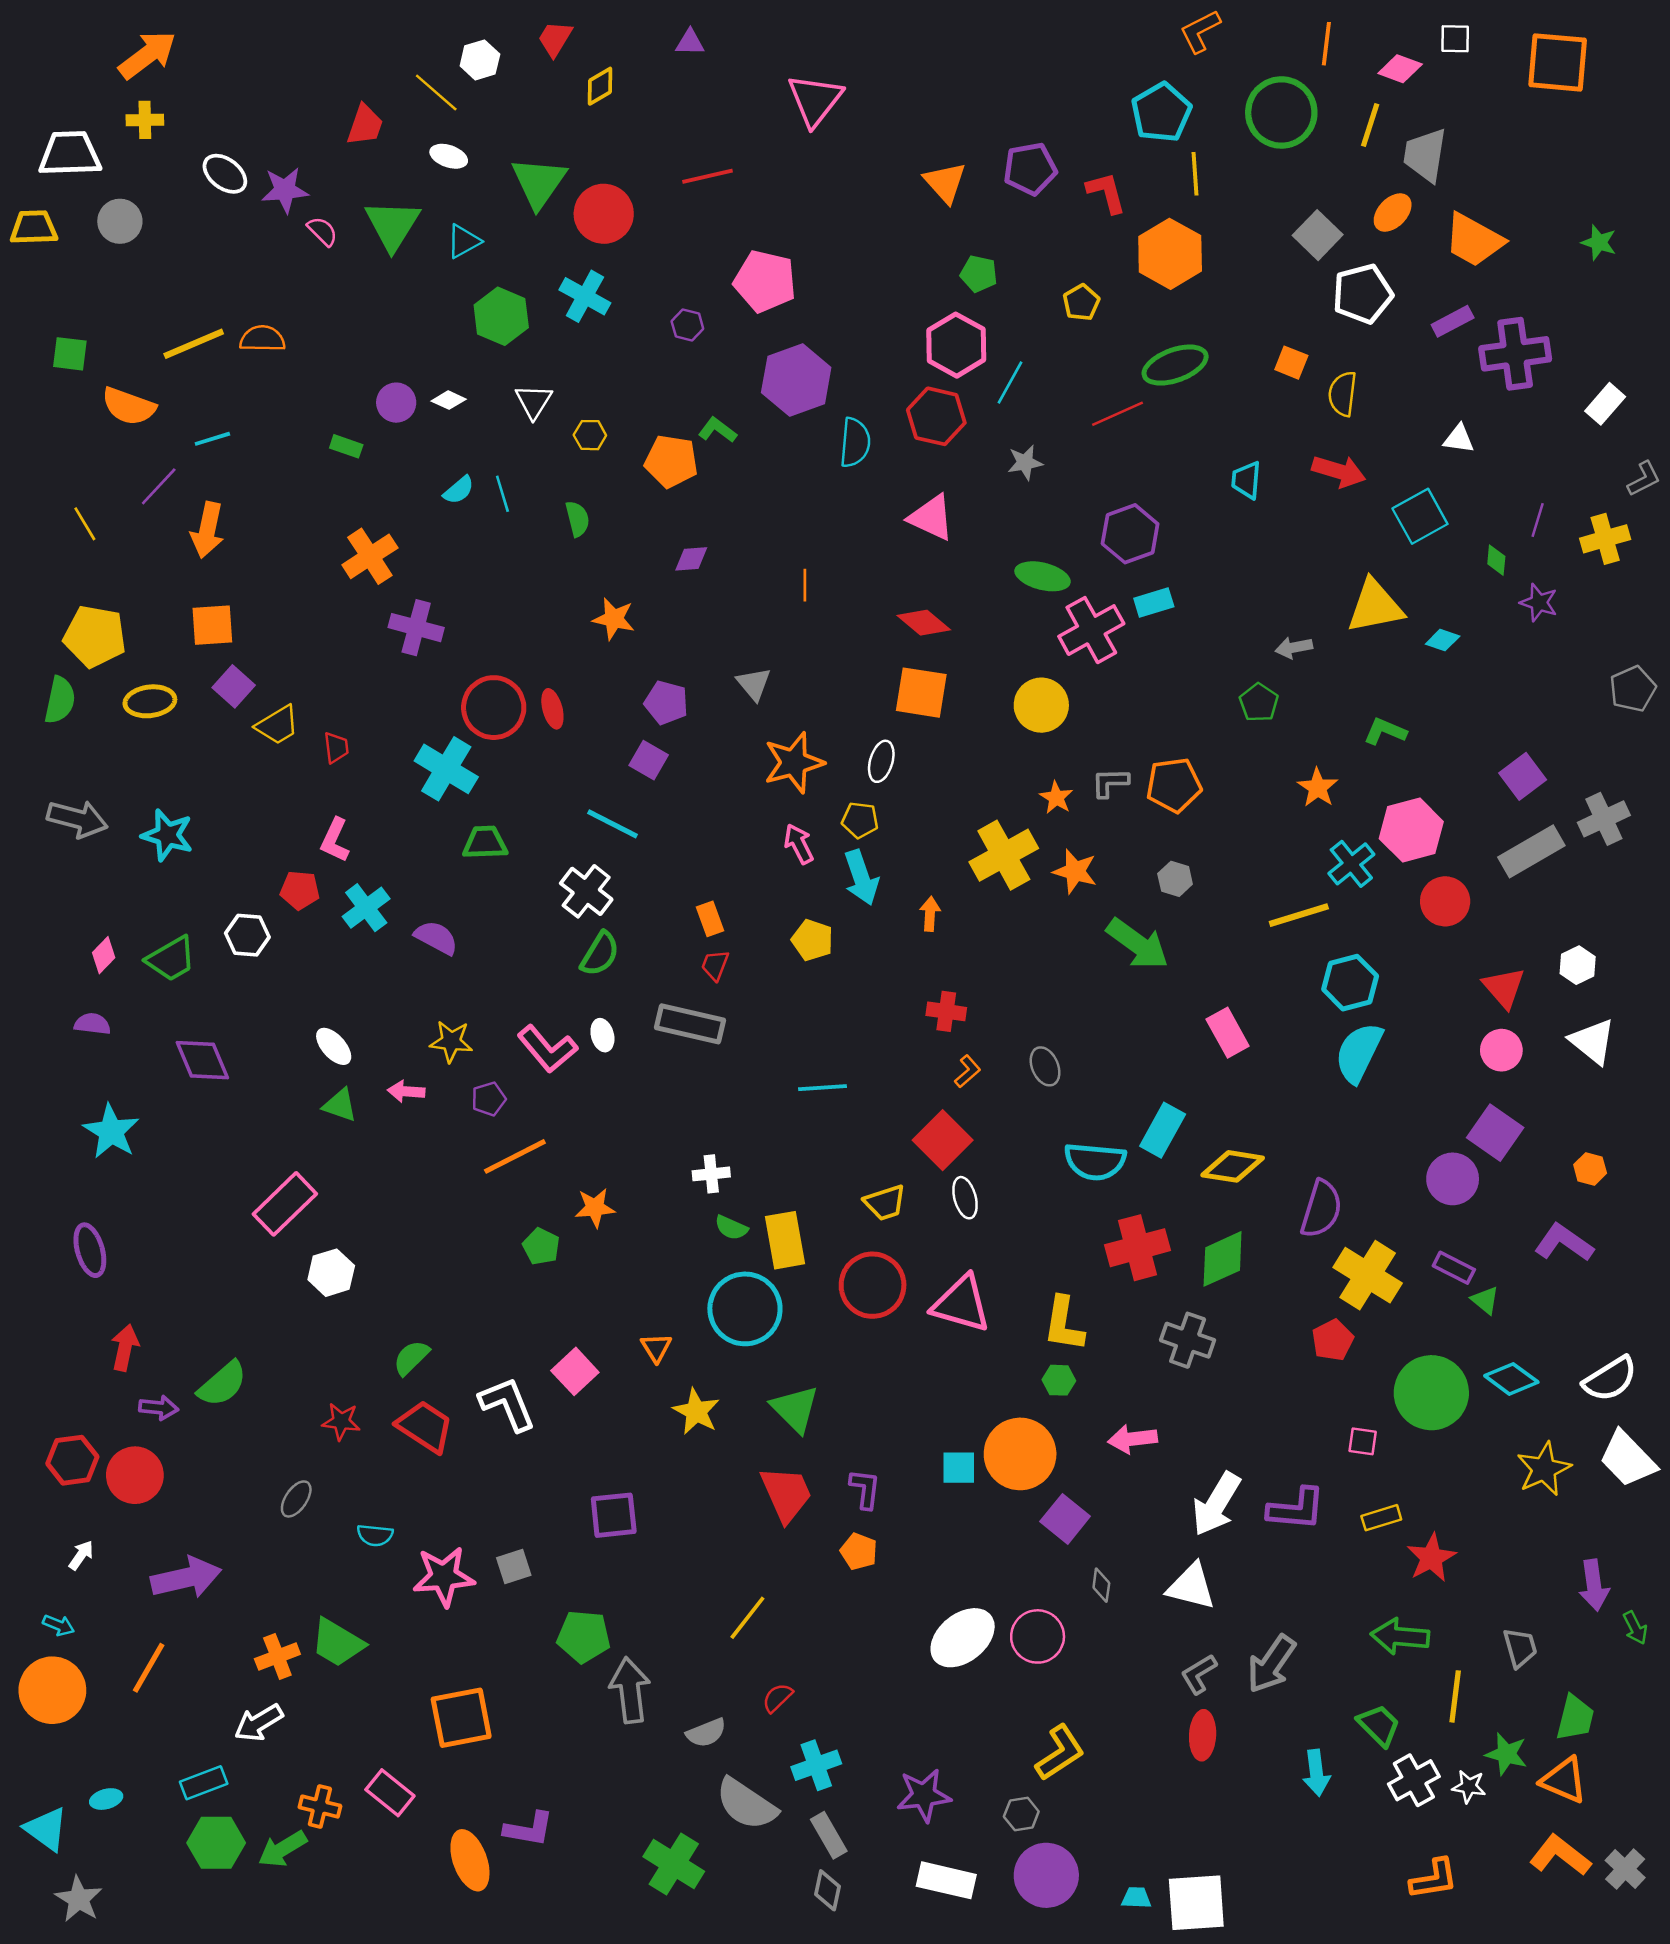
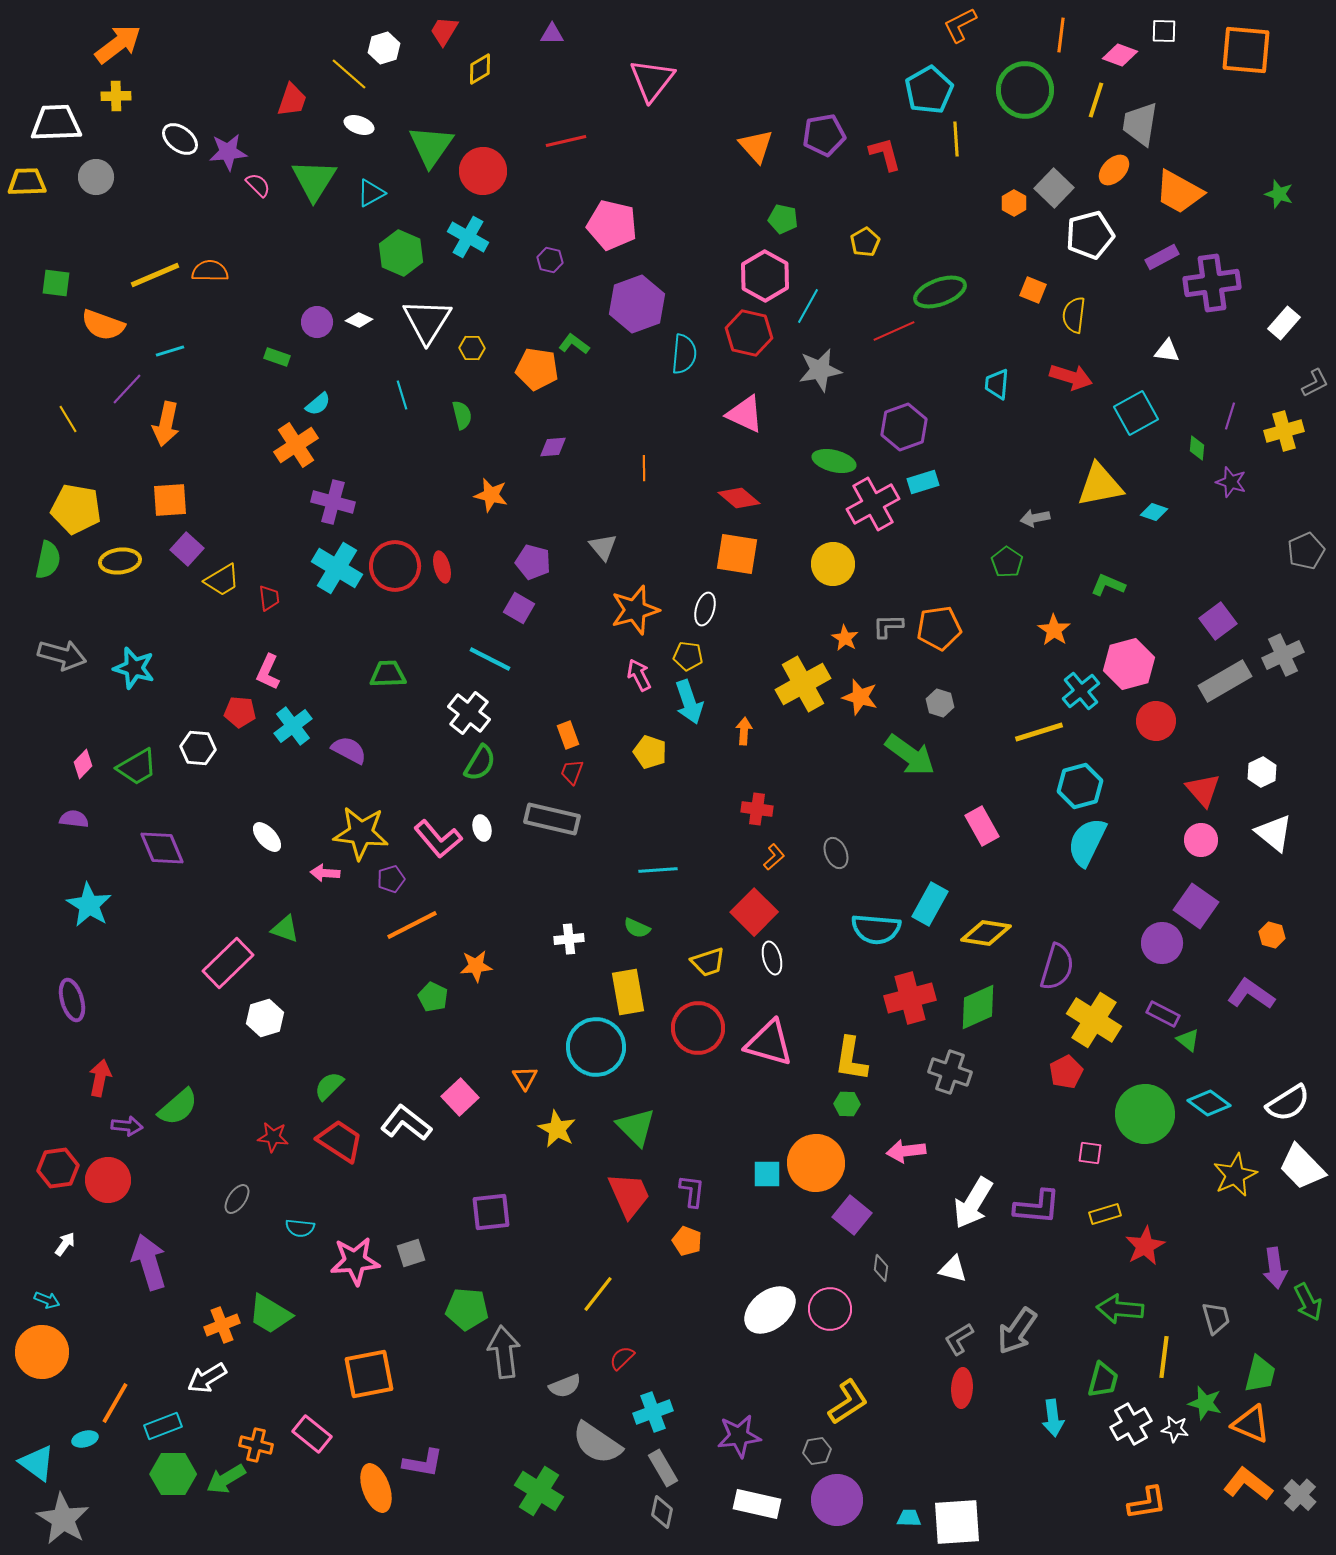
orange hexagon: (1170, 254) -> (1014, 203), moved, size x0.5
white triangle: (534, 401) -> (427, 321), size x1.6
gray star: (1025, 463) -> (820, 370), size x1.5
cyan semicircle: (459, 490) -> (318, 404), moved
cyan cross: (446, 769) -> (337, 568), moved
yellow star: (451, 1041) -> (361, 833), size x1.6
green triangle: (340, 1105) -> (285, 929), moved
green semicircle: (731, 1228) -> (637, 928), moved
white L-shape: (507, 1404) -> (406, 1123), turned -30
purple arrow: (186, 1578) -> (149, 1262), turned -94
white triangle: (1191, 1586) -> (953, 1269), size x0.7
green arrow: (1635, 1628) -> (1308, 1302), size x1.4
orange line: (149, 1668) -> (115, 1403), moved
green trapezoid: (1379, 1725) -> (1103, 1380), turned 60
gray star: (79, 1899) -> (63, 1519), size x1.4

